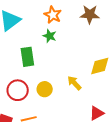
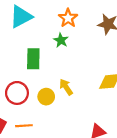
yellow arrow: (74, 83) -> (66, 87), moved

